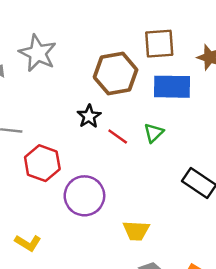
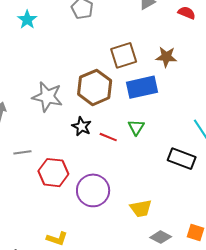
gray star: (38, 53) -> (47, 97), moved

